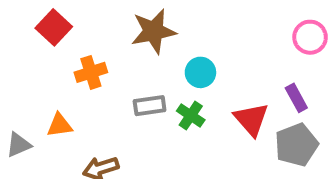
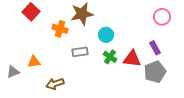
orange cross: (91, 72) -> (60, 29), moved, turned 35
green cross: (191, 115) -> (110, 57), moved
red triangle: (251, 119) -> (132, 59), turned -42

